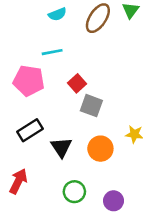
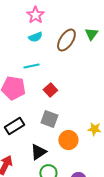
gray square: (91, 106) -> (49, 119), moved
black triangle: (61, 147) -> (38, 152), moved, turned 30

